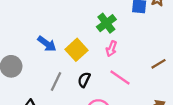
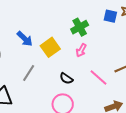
pink line: (120, 77) -> (98, 77), moved
black semicircle: (84, 80) -> (66, 78), moved, turned -88

